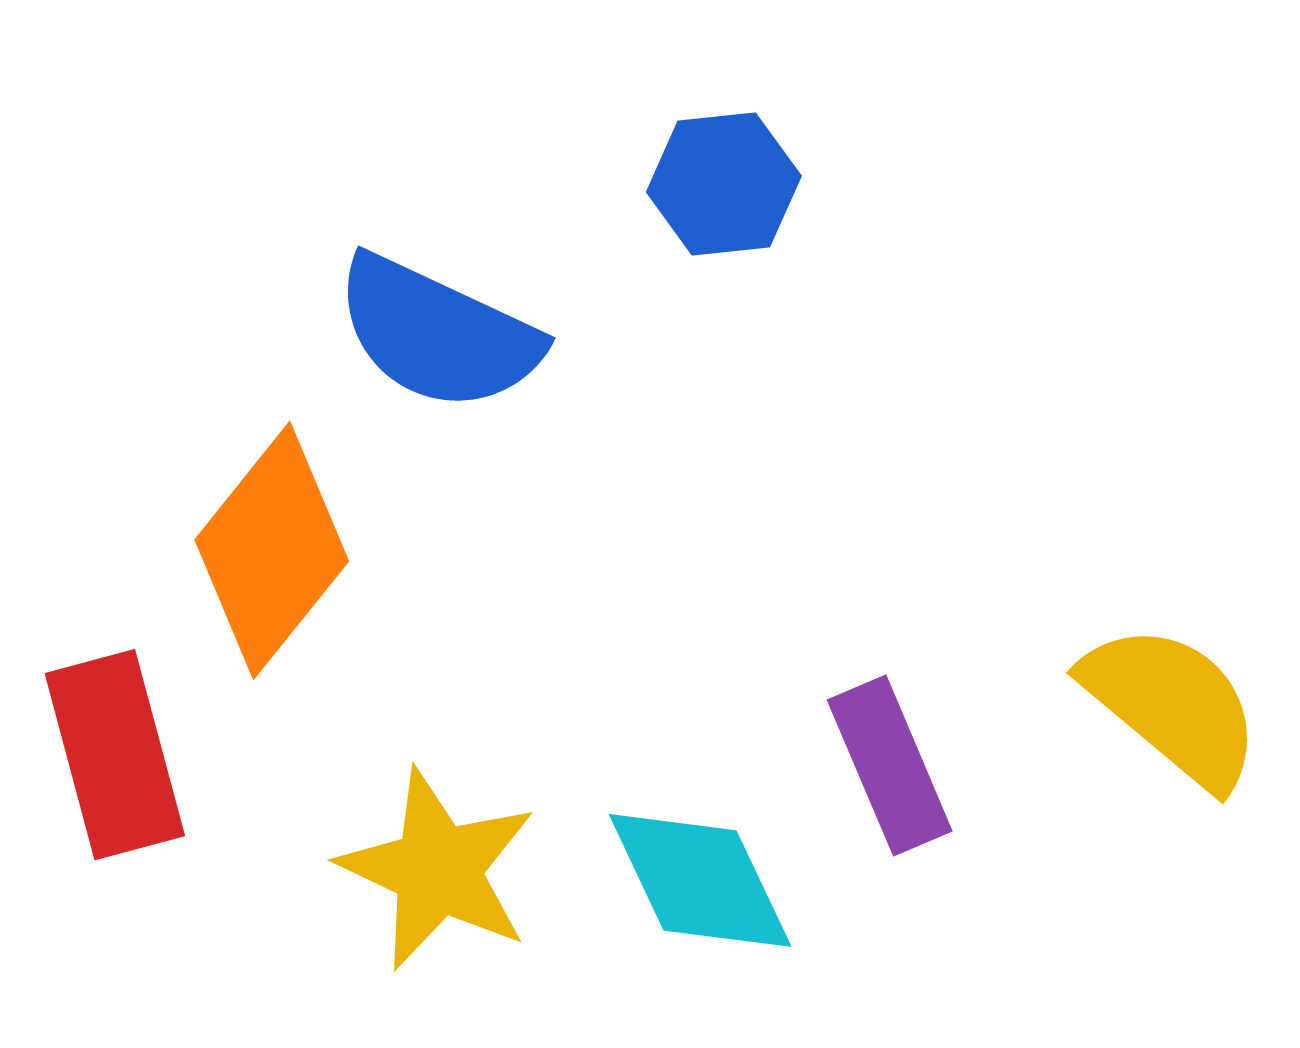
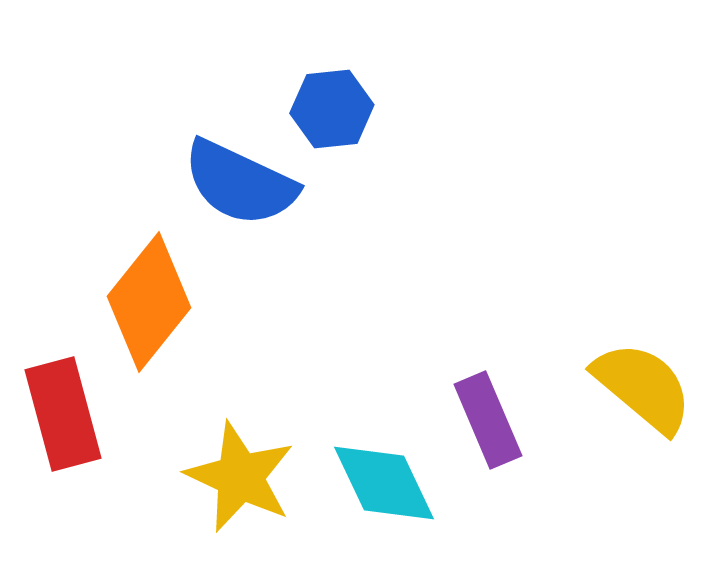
blue hexagon: (724, 184) -> (332, 109), moved

